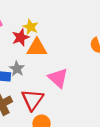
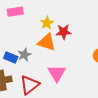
red star: (21, 37) -> (64, 32), moved

